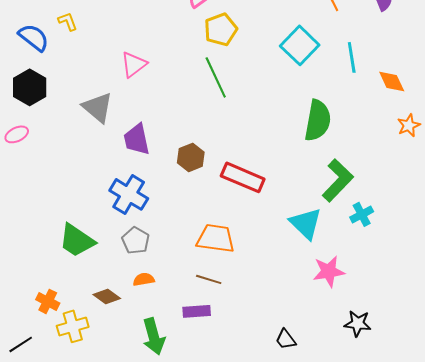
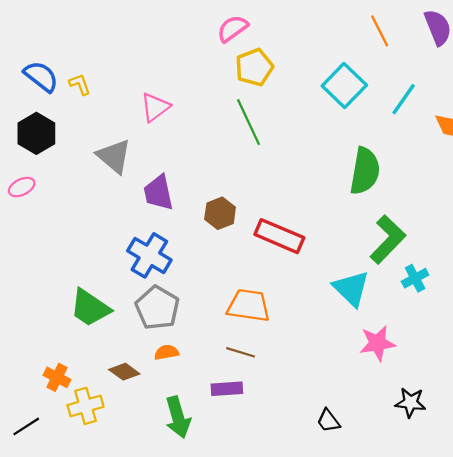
yellow L-shape: (68, 21) -> (80, 84), moved
cyan line: (352, 57) -> (404, 99), turned 44
gray pentagon: (136, 240) -> (157, 308), size x1.4

